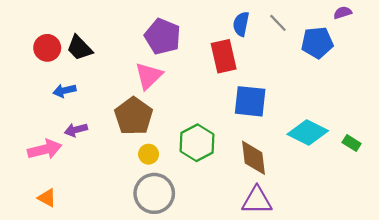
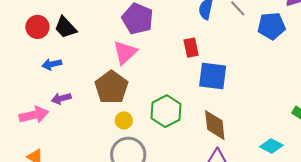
red rectangle: (224, 56) -> (191, 48), moved, size x0.7
cyan diamond: (308, 133) -> (271, 146), moved, size x0.7

